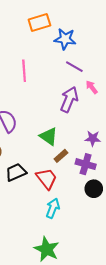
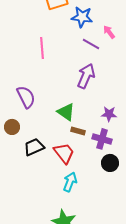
pink arrow: (92, 87) -> (109, 32), moved
brown rectangle: (61, 156) -> (78, 131), turned 56

